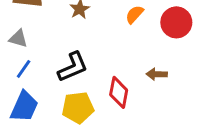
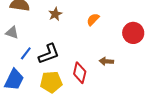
red circle: (176, 22) -> (133, 33), moved
blue line: (24, 69) -> (26, 53), moved

